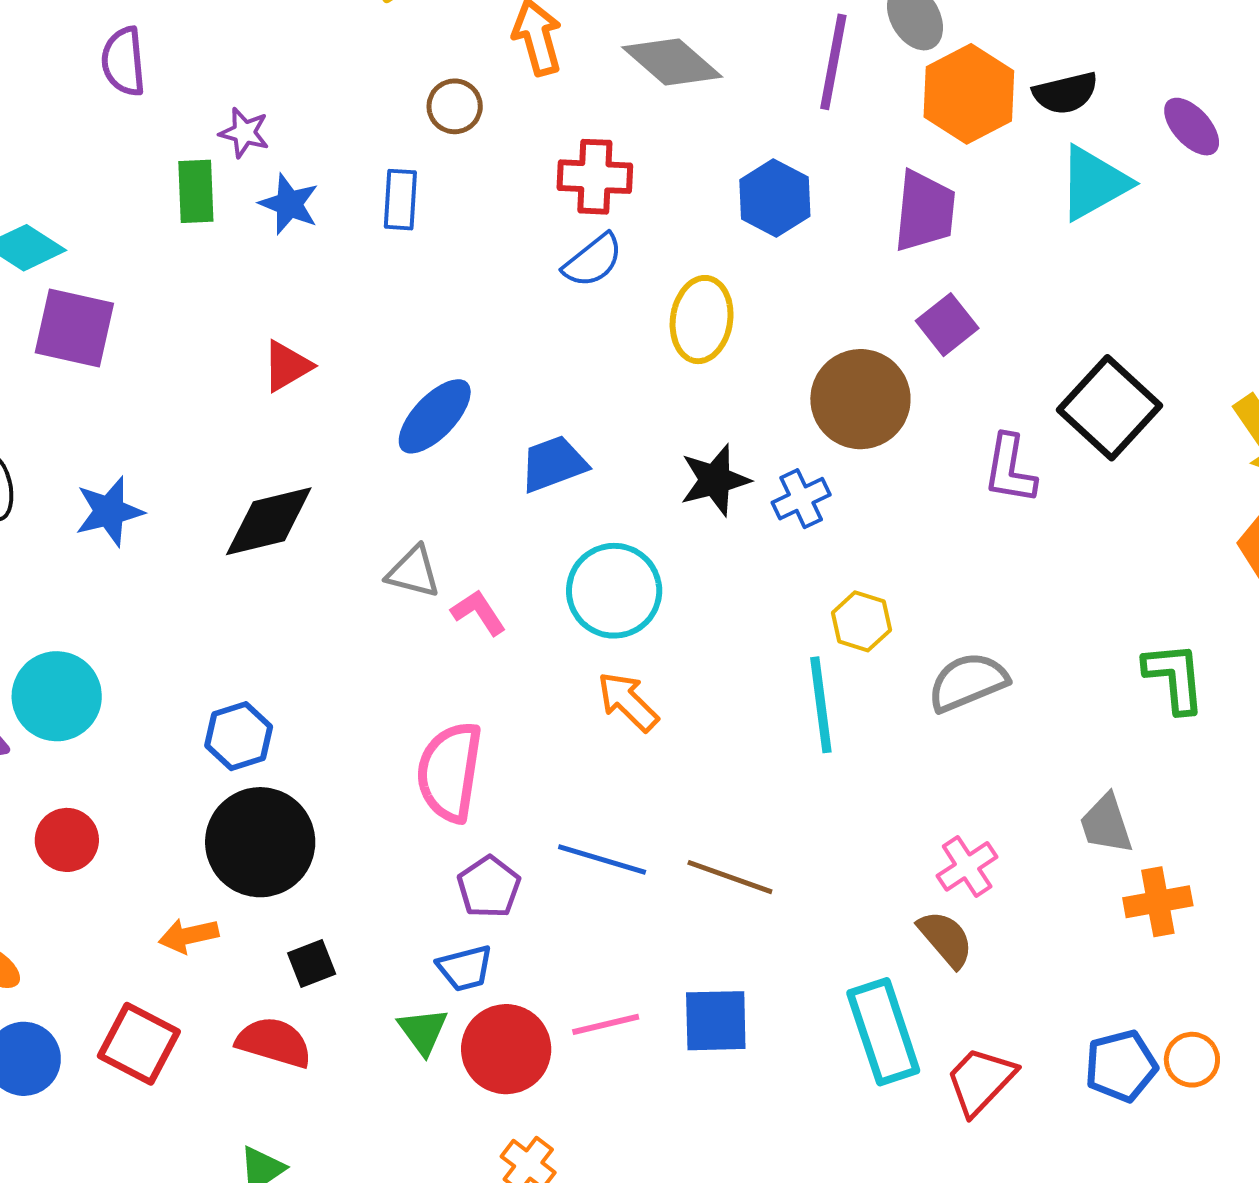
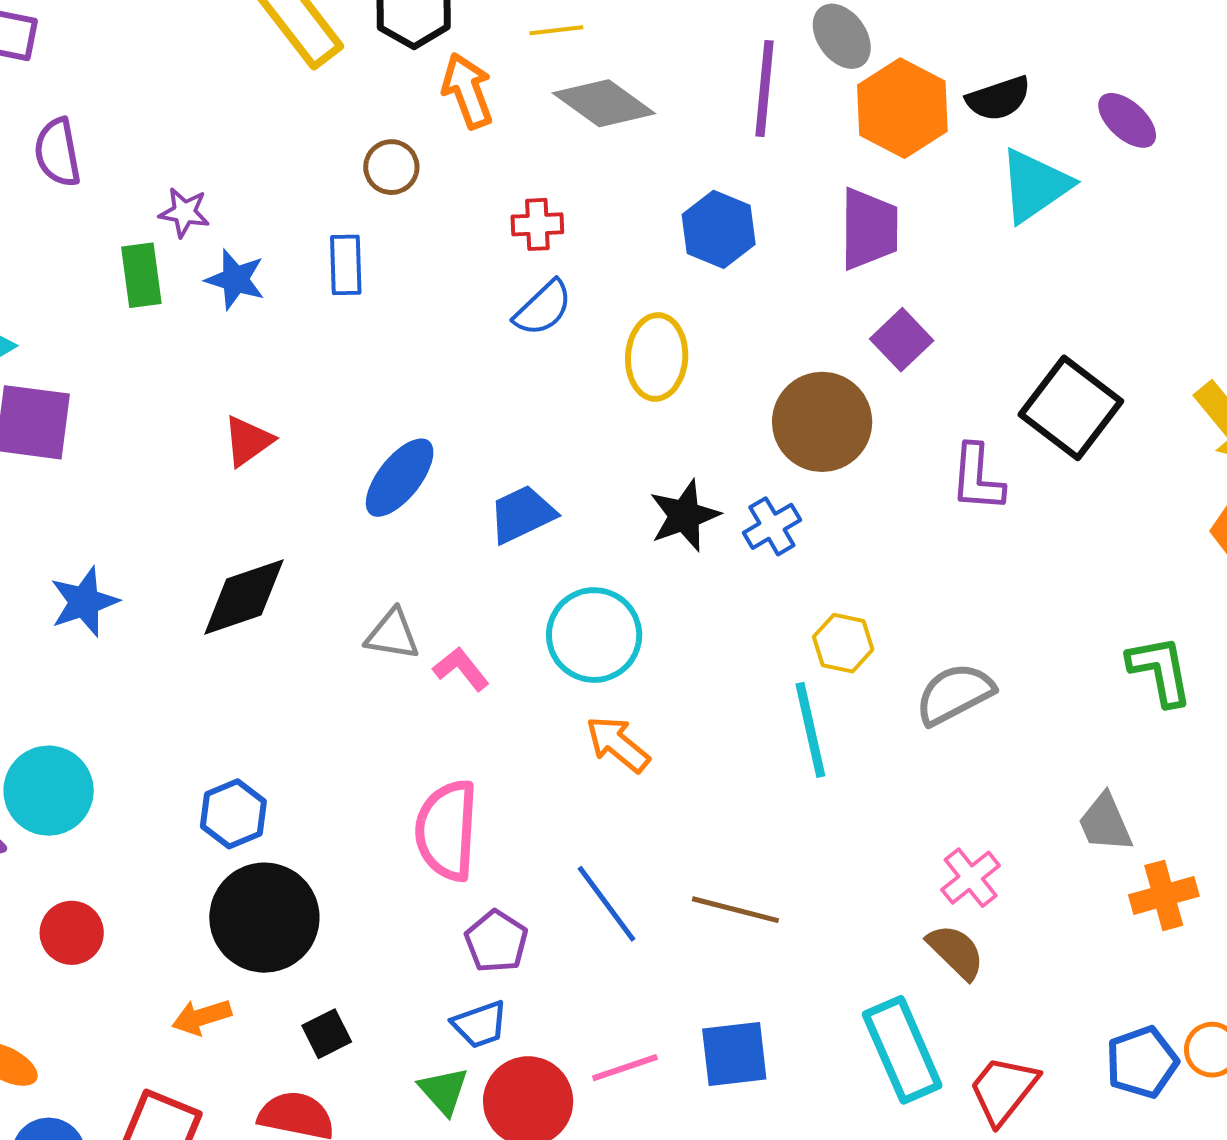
red cross: (595, 177) -> (537, 224), size x0.7
blue line: (602, 859) -> (606, 904), turned 42

